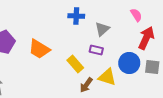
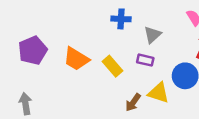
yellow rectangle: (75, 64) -> (113, 66), moved

